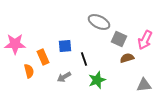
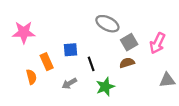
gray square: (119, 39) -> (129, 42), turned 35
pink star: (15, 44) -> (24, 32), moved
brown semicircle: (127, 58) -> (127, 63), moved
gray triangle: (144, 85) -> (167, 80), moved

